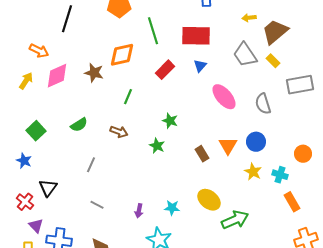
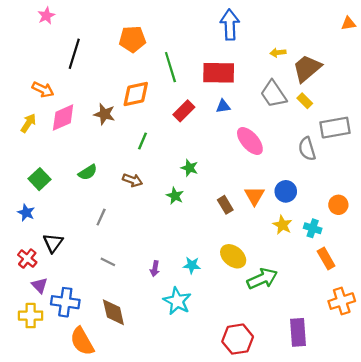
blue triangle: (200, 66) -> (223, 106), turned 40
gray semicircle: (263, 104) -> (307, 149), moved

